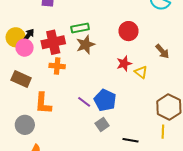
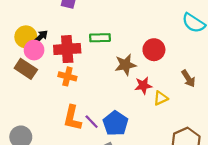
brown star: (85, 45) -> (125, 65), moved
yellow triangle: (141, 72) -> (161, 98), turned 48
brown rectangle: (21, 79) -> (26, 69), moved
orange L-shape: (43, 103) -> (72, 118), moved

